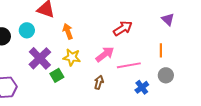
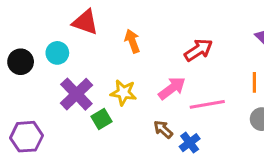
orange arrow: (68, 31) -> (132, 41), moved
brown arrow: (99, 82) -> (163, 129), turned -64
blue cross: (142, 87) -> (190, 143), moved

